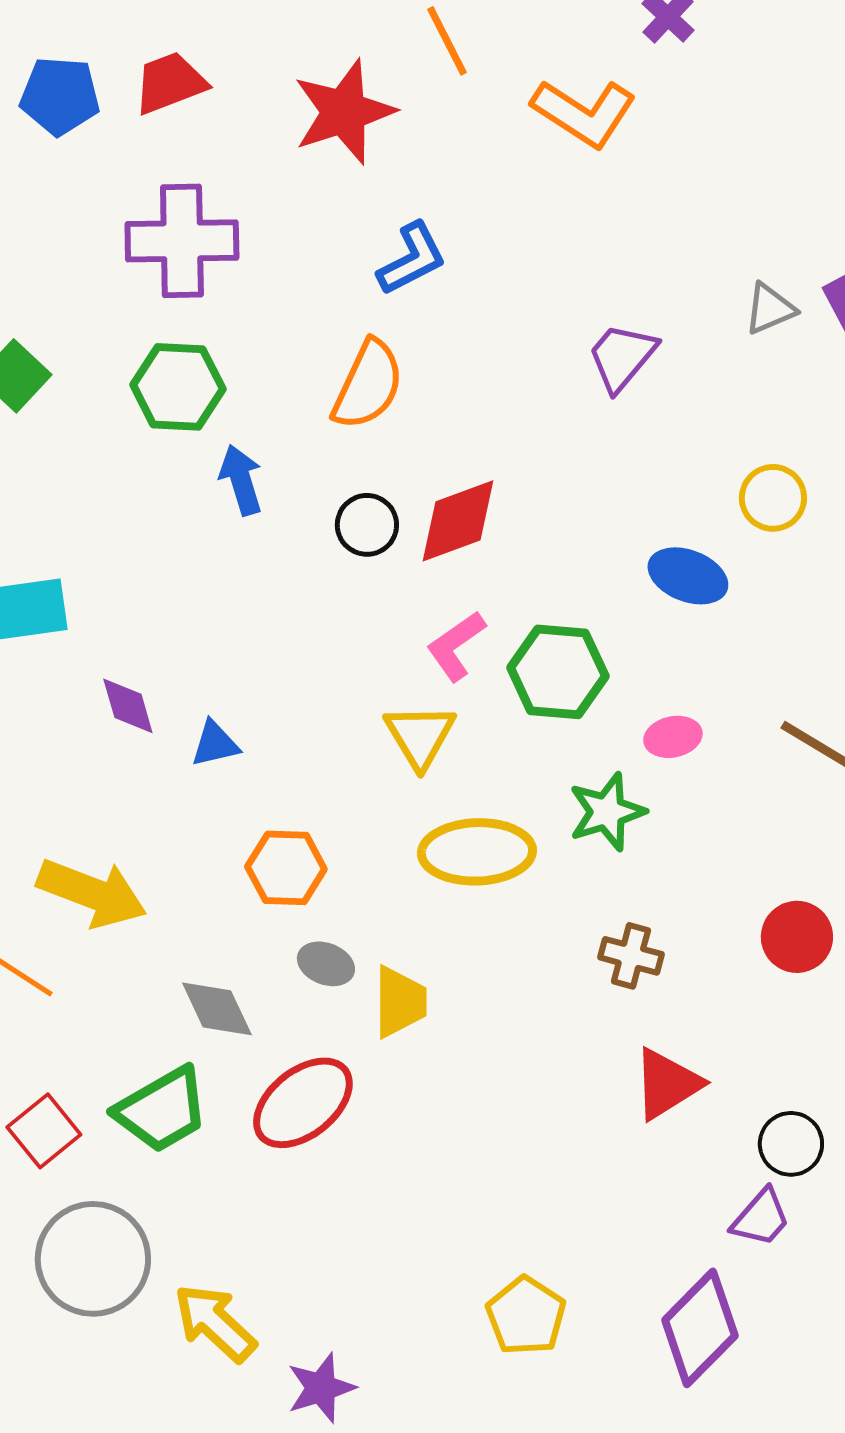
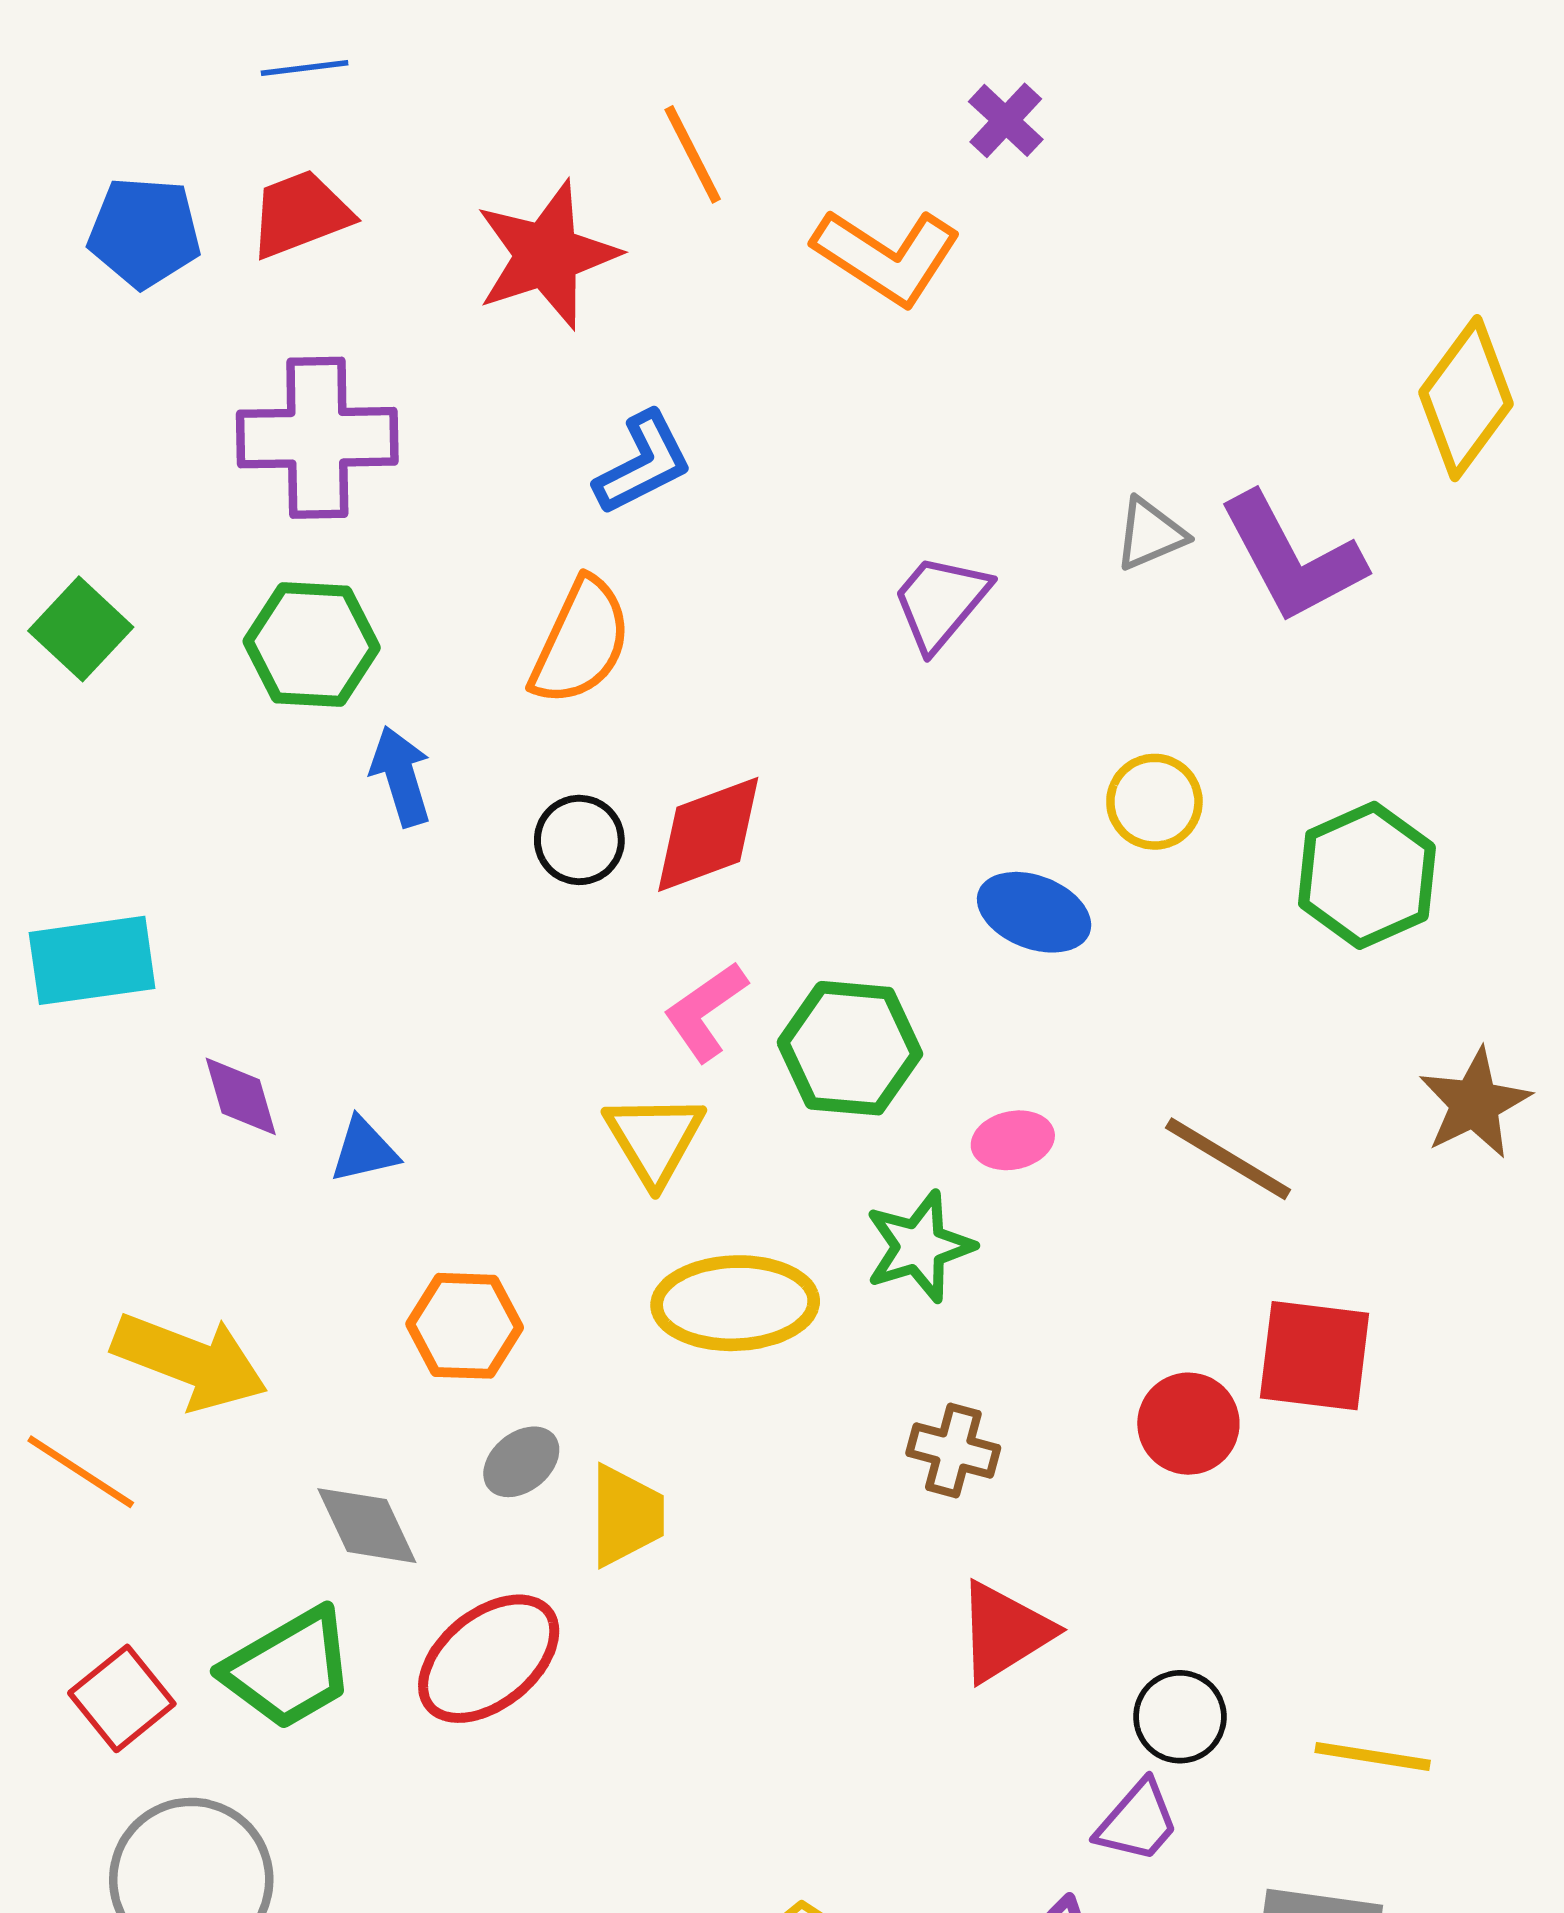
gray ellipse: (326, 964) -> (521, 1462), turned -60

